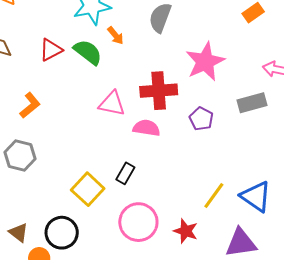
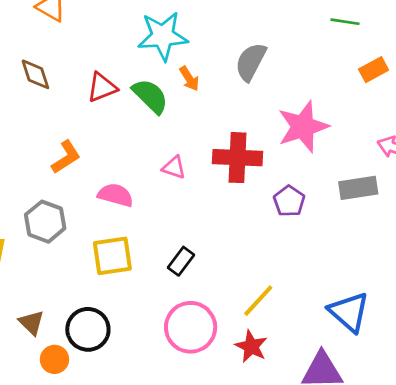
pink triangle: (112, 104) -> (174, 167), size x0.7
pink semicircle: (146, 128) -> (116, 195), moved
yellow square: (88, 189) -> (112, 256), moved, turned 32
yellow line: (214, 195) -> (258, 301), moved

